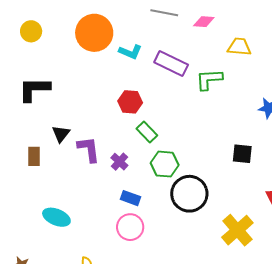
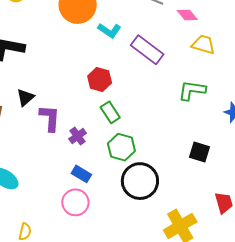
pink diamond: (204, 22) -> (187, 15), turned 35
yellow trapezoid: (239, 47) -> (203, 44), moved
green L-shape: (209, 79) -> (192, 90), moved

